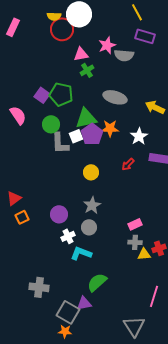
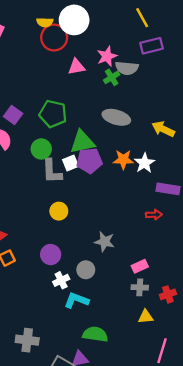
purple rectangle: (145, 36) -> (151, 46), turned -30
green cross: (87, 70) -> (112, 77), moved
purple square: (42, 95) -> (13, 115), moved
orange star: (110, 128) -> (123, 160), moved
purple pentagon: (92, 134) -> (89, 161), turned 30
red arrow: (128, 164) -> (154, 215), moved, turned -136
yellow circle: (91, 172) -> (59, 211), moved
gray star: (92, 205) -> (105, 242), moved, turned -30
yellow triangle: (144, 254) -> (146, 317), moved
green semicircle: (97, 282) -> (95, 334), turned 50

